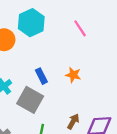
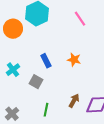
gray square: (30, 100) -> (36, 82), size x0.6

